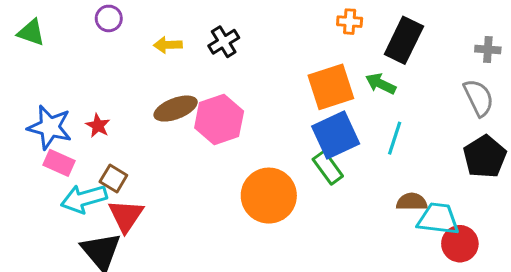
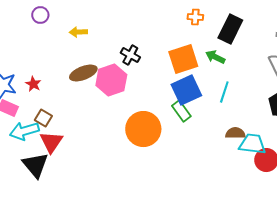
black cross: (224, 42) -> (130, 55), moved, turned -30

